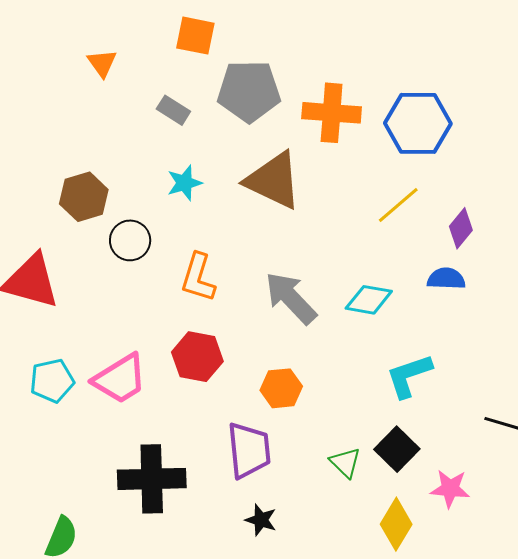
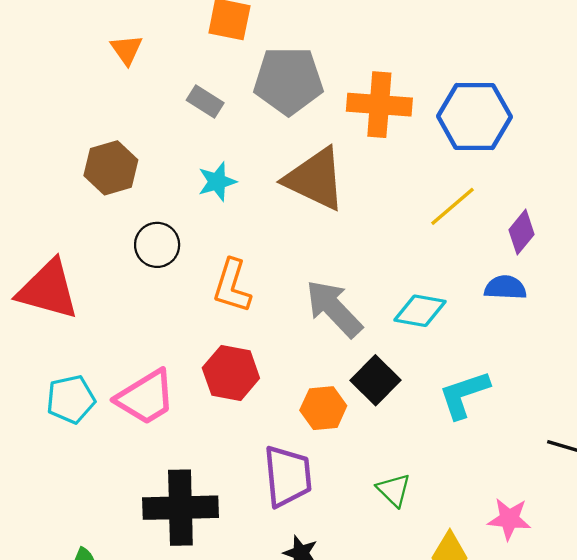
brown hexagon: (84, 197) -> (111, 168), moved
black square: (397, 449) -> (376, 380), moved

